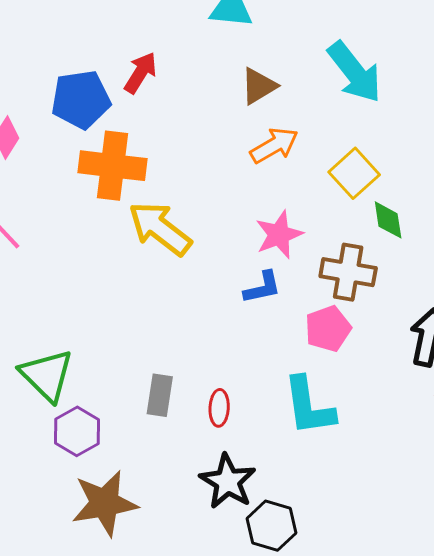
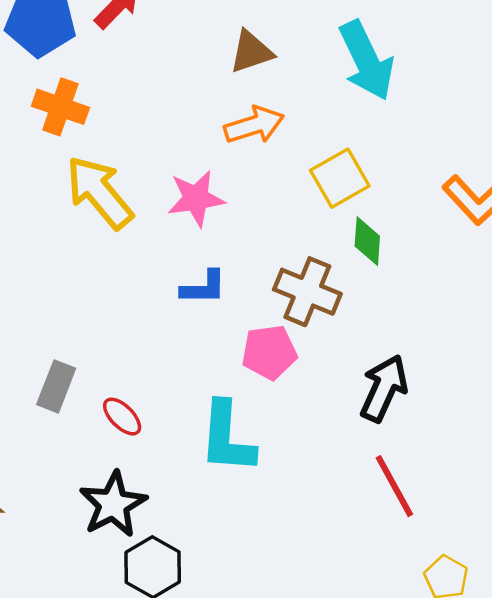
orange cross: (112, 166) -> (60, 107), size x0.7
pink star: (279, 235) -> (196, 198), moved
red ellipse: (219, 408) -> (122, 417), turned -60

